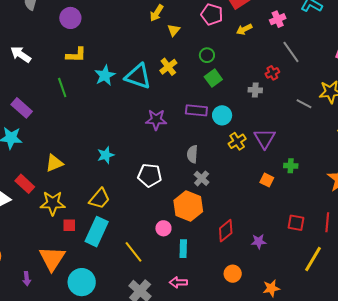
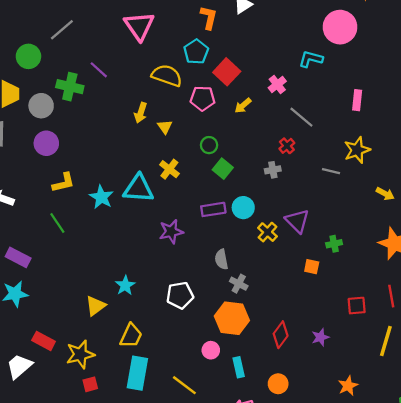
yellow triangle: (54, 163) -> (96, 306), moved
red square: (69, 225) -> (90, 384), moved
orange circle: (233, 274) -> (278, 384), moved

